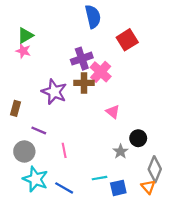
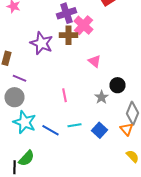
purple line: (39, 130) -> (20, 78), moved
pink line: (64, 150) -> (64, 95), moved
cyan line: (100, 178) -> (74, 125), moved
blue square: (118, 188) -> (100, 130), turned -35

